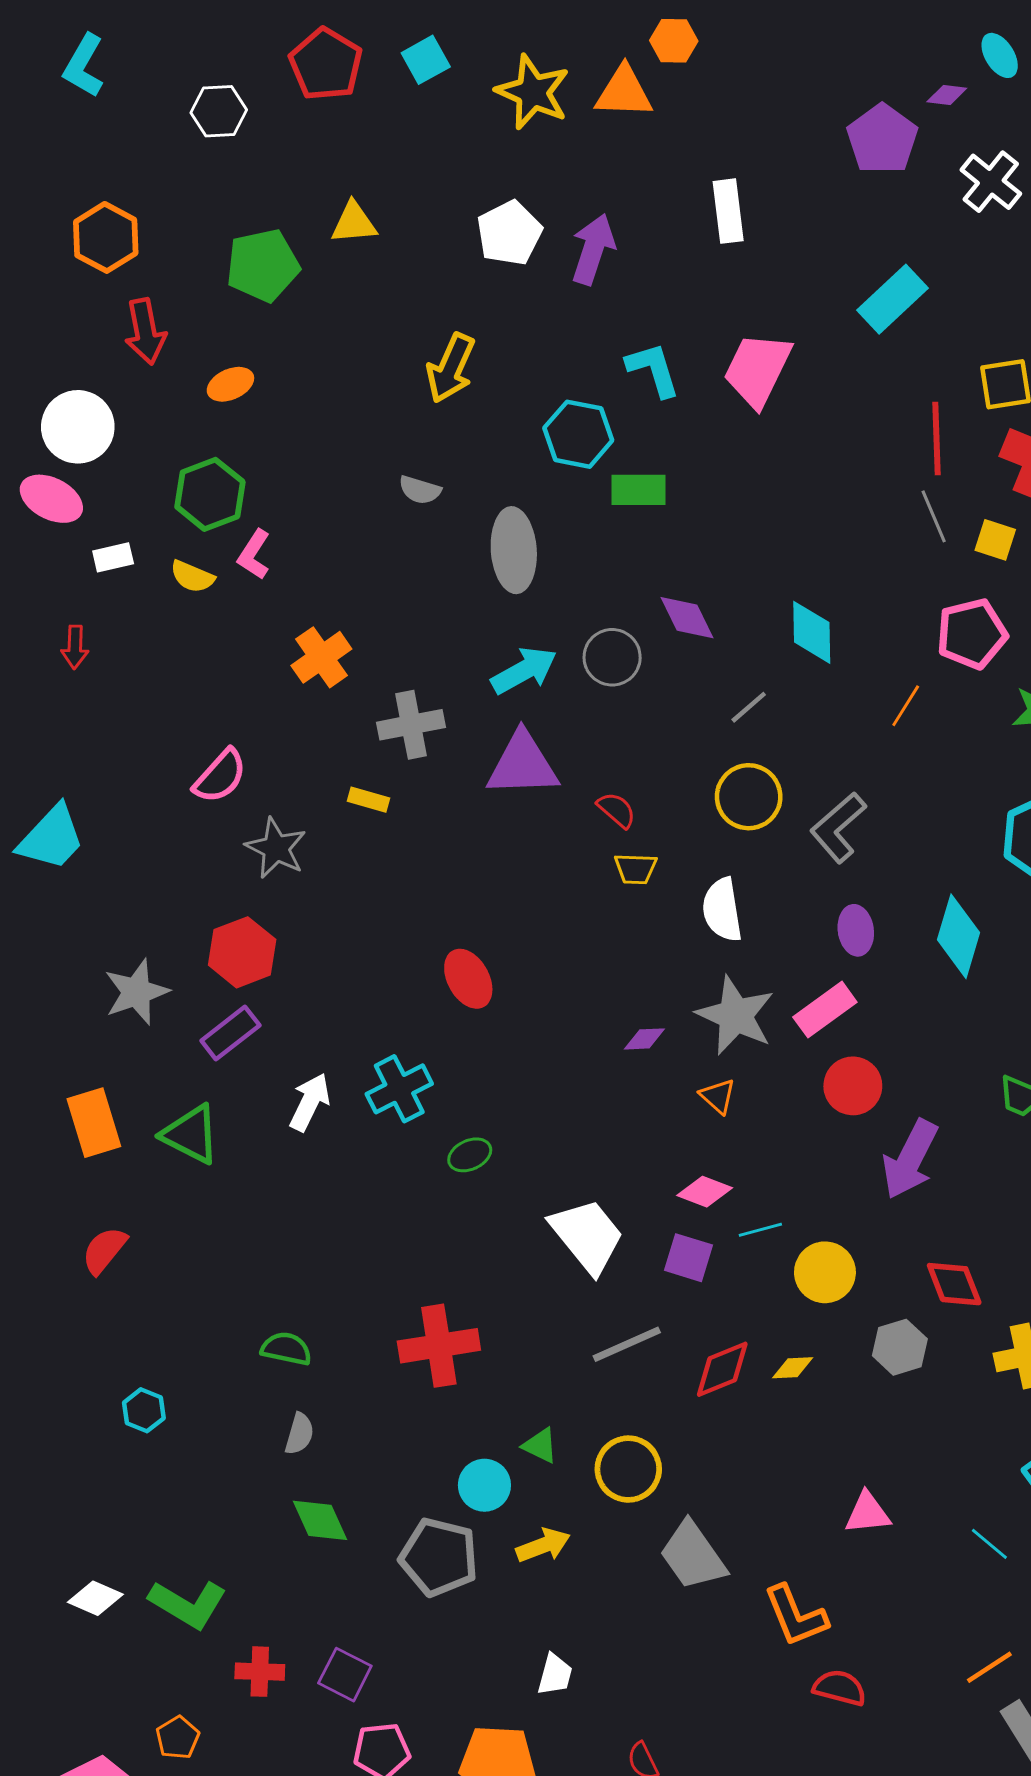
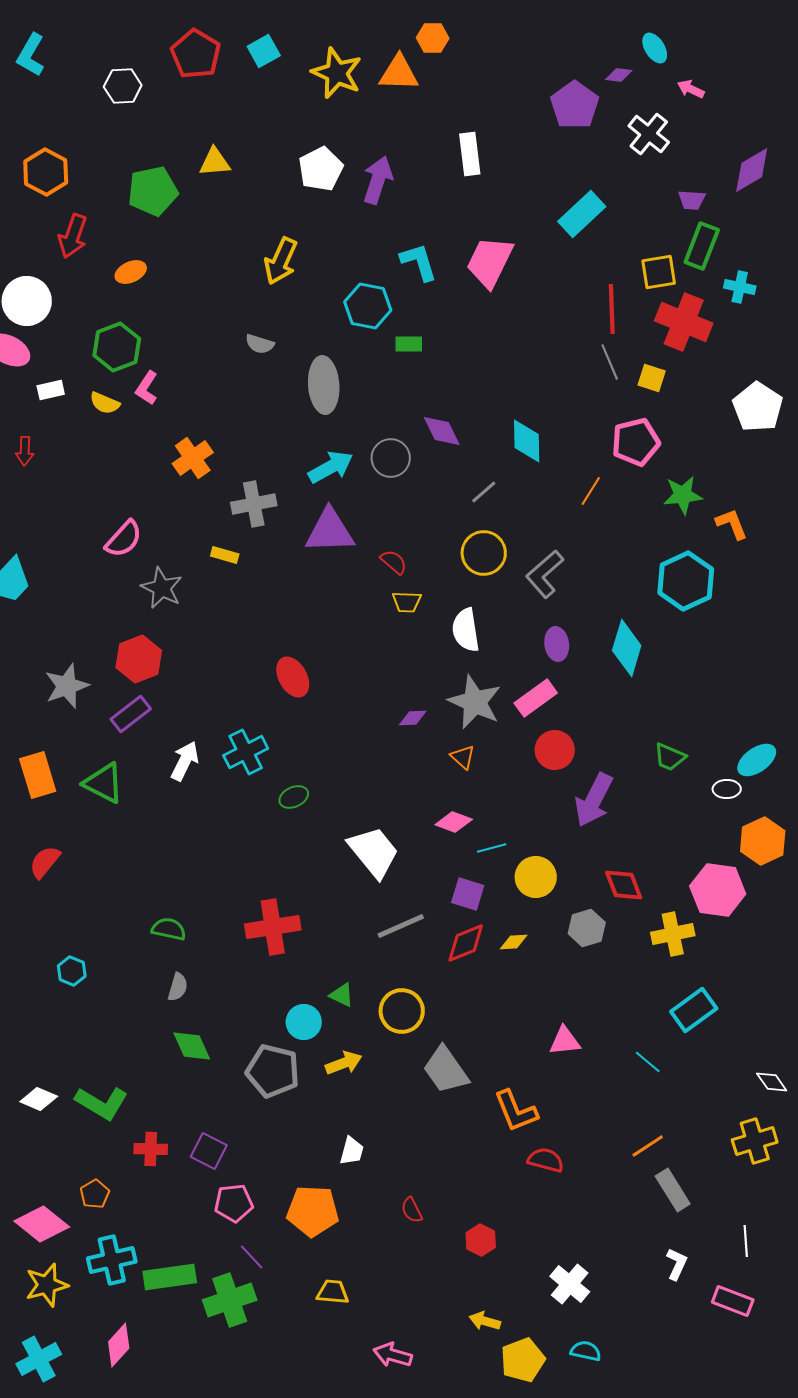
red arrow: (145, 331) -> (73, 236), turned 30
green rectangle: (639, 490) -> (409, 344), size x0.7
purple square: (688, 1258) -> (468, 894), moved

